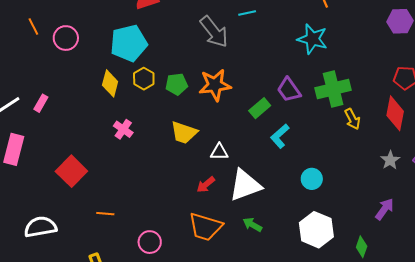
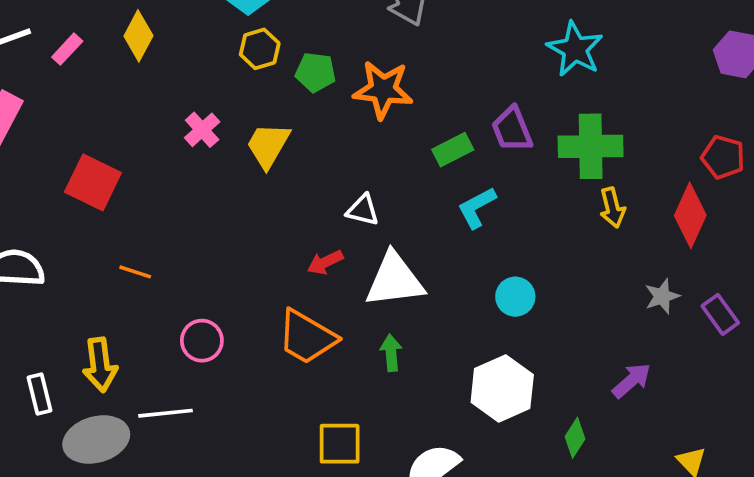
yellow diamond: (110, 83) -> (138, 36), moved
yellow trapezoid: (184, 133) -> (268, 145), moved, turned 88
red square: (71, 171) -> (93, 182), turned -32
green arrow: (252, 225) -> (391, 353), turned 42

